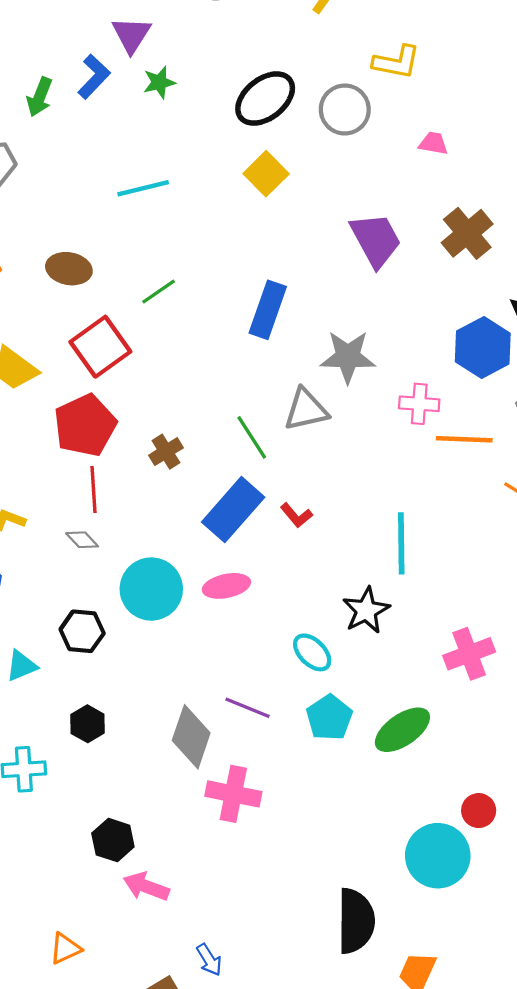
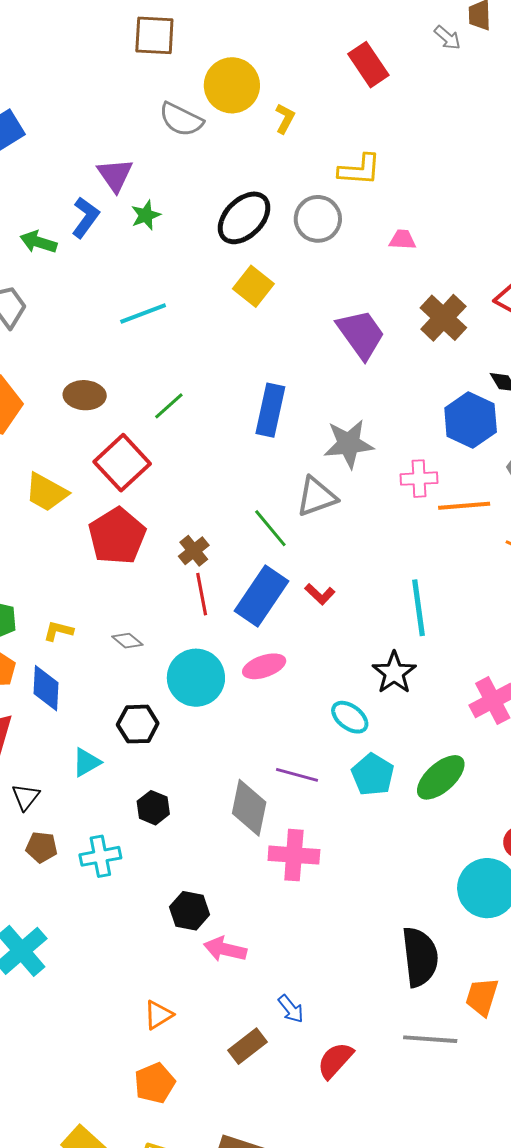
green arrow: (40, 97) -> (38, 242), turned 93
red line: (93, 490) -> (202, 594), moved

